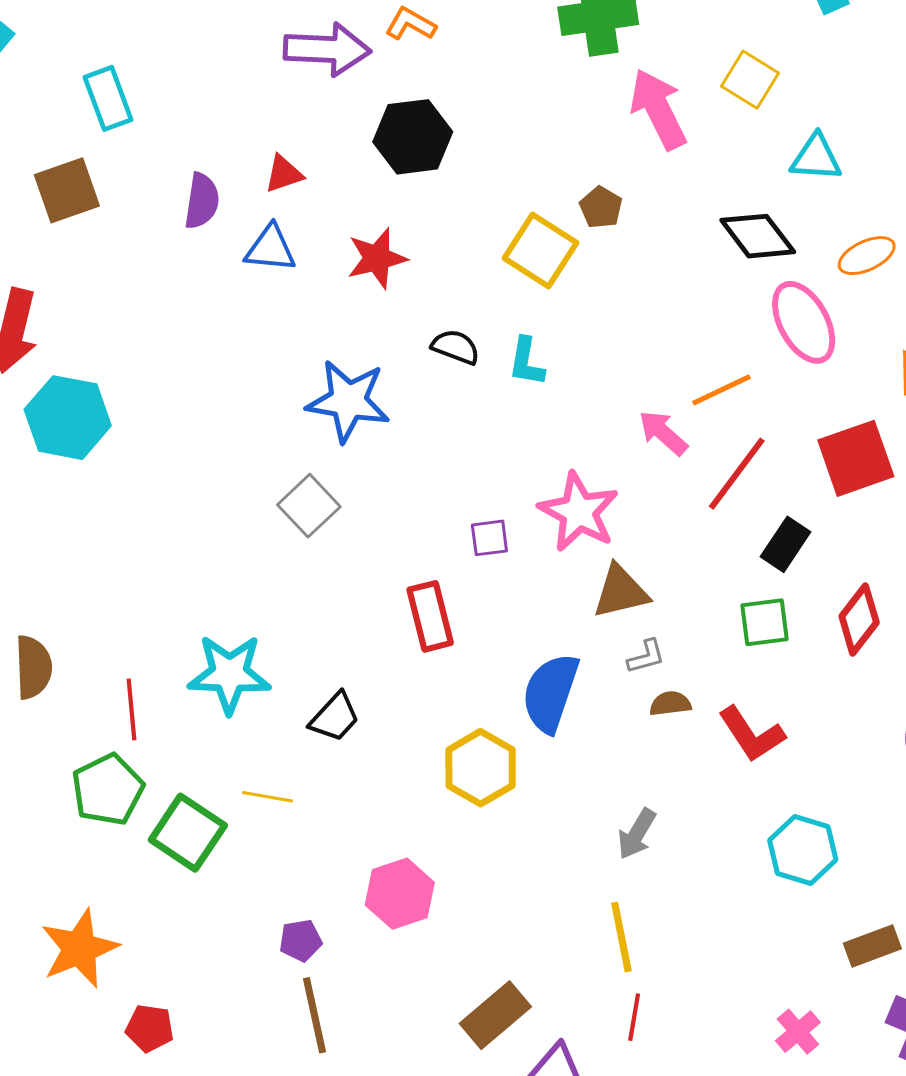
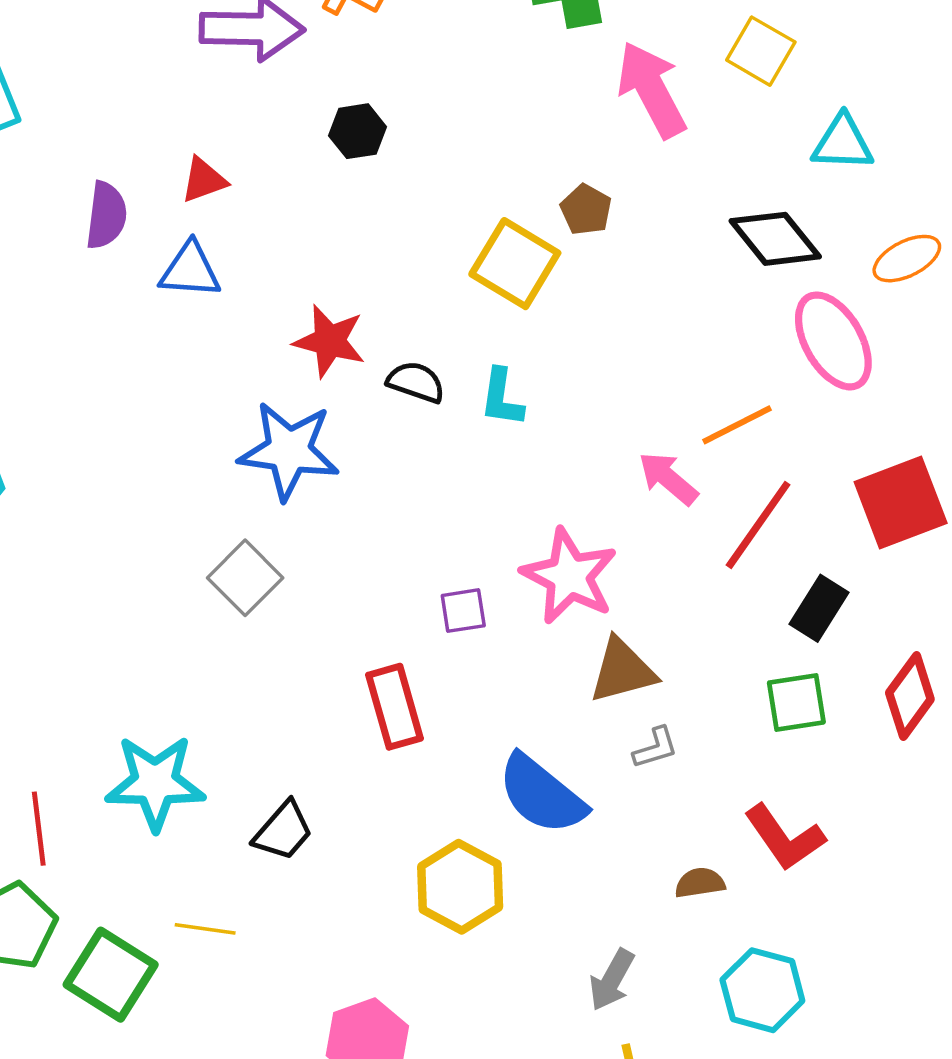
black hexagon: (413, 137) -> (358, 131), size x0.6
red star: (377, 258) -> (329, 341), moved, turned 30
blue semicircle: (550, 693) -> (542, 794), turned -68
brown semicircle: (670, 704) -> (700, 883), moved
gray arrow: (637, 834) -> (612, 980), moved
cyan hexagon: (803, 850) -> (762, 990), moved

